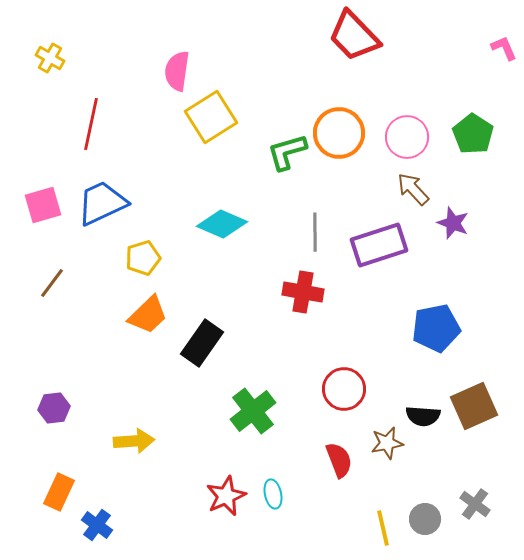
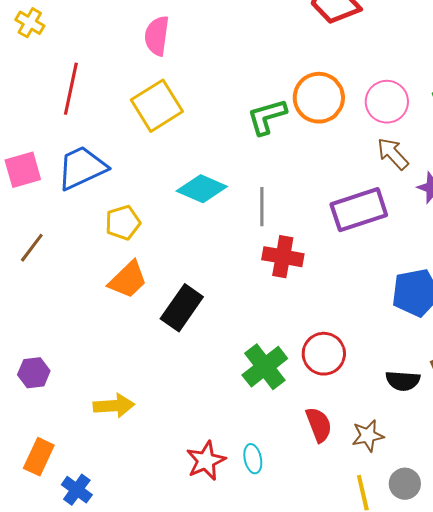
yellow square: (211, 117) -> (157, 106), moved
gray line: (315, 232) -> (262, 207), moved
green cross: (253, 411) -> (265, 367), moved
brown star: (387, 443) -> (368, 436), moved

